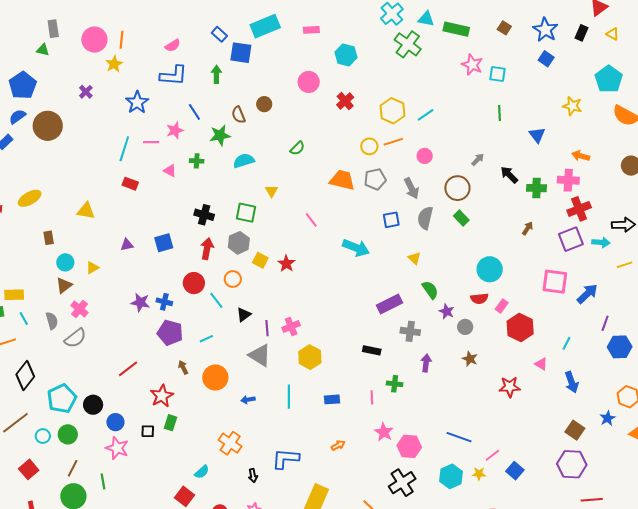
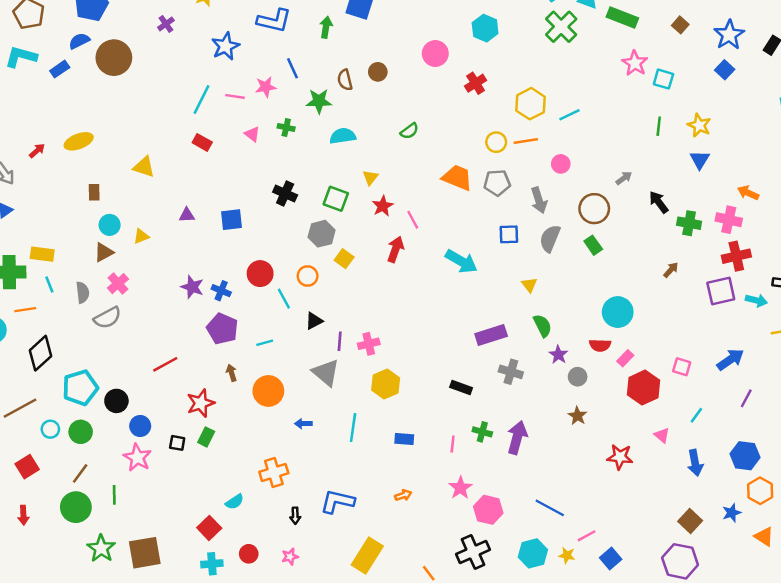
yellow star: (572, 106) -> (699, 125), moved
red arrow: (207, 249) -> (395, 249), moved
red star: (286, 264) -> (383, 206), moved
pink square: (555, 282) -> (682, 367), moved, size x0.6
blue hexagon: (620, 347) -> (745, 456), moved
purple arrow: (426, 363) -> (517, 438), moved, size x1.5
orange cross: (230, 443) -> (274, 473), turned 30

